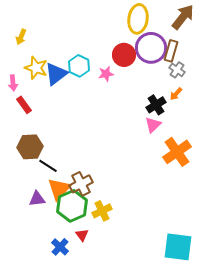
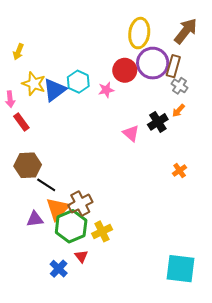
pink triangle: (153, 125) -> (131, 133), moved, turned -36
orange cross: (177, 152) -> (180, 170), size x0.5

